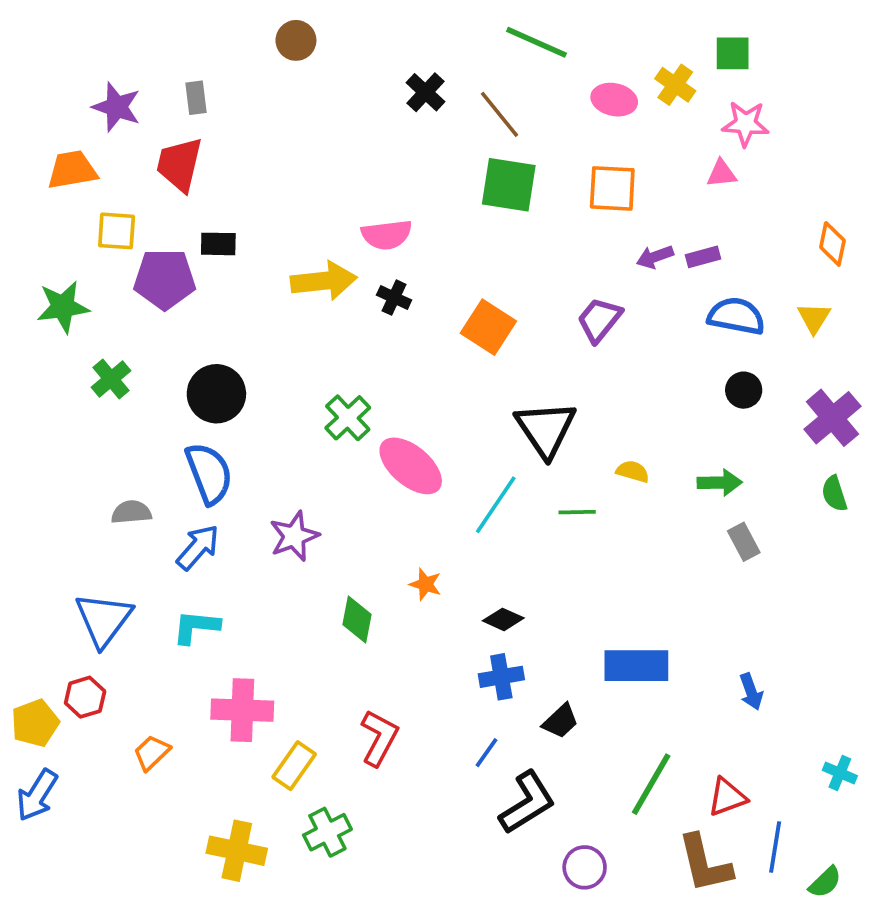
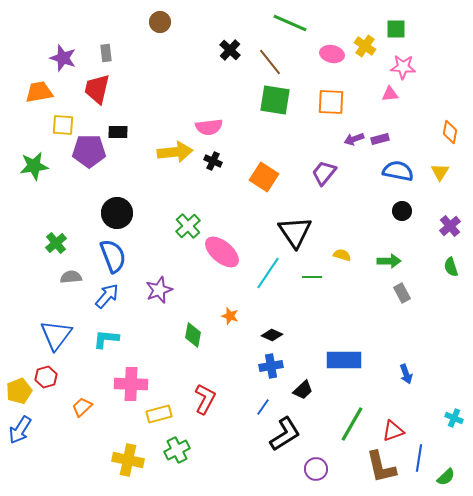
green cross: (111, 379) -> (56, 243), moved
purple cross: (832, 418) -> (450, 226), size x0.7
yellow rectangle: (294, 766) -> (159, 414), turned 40

